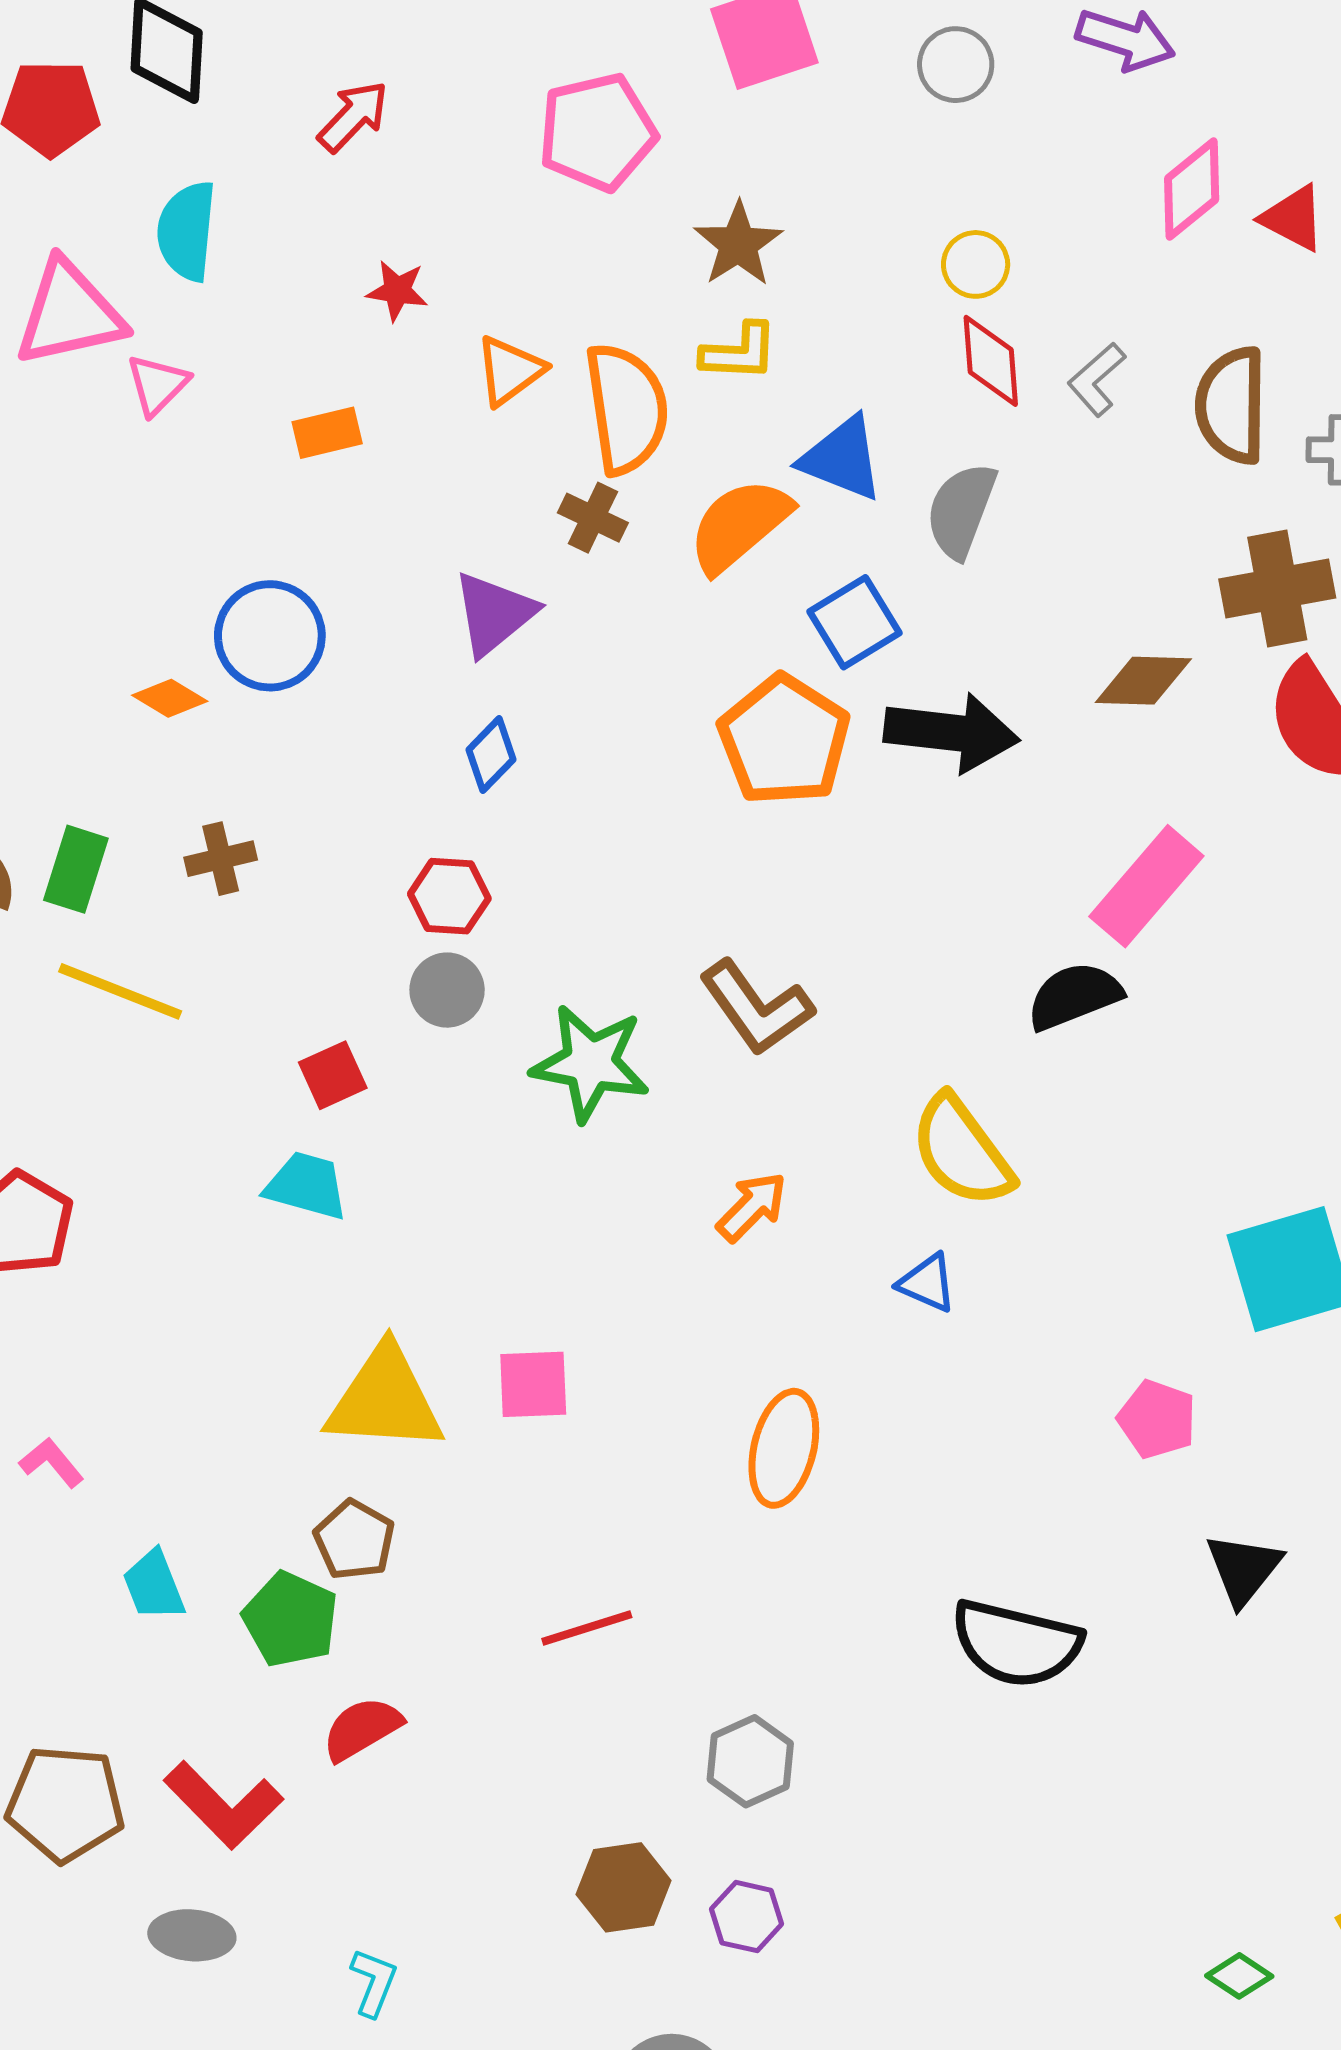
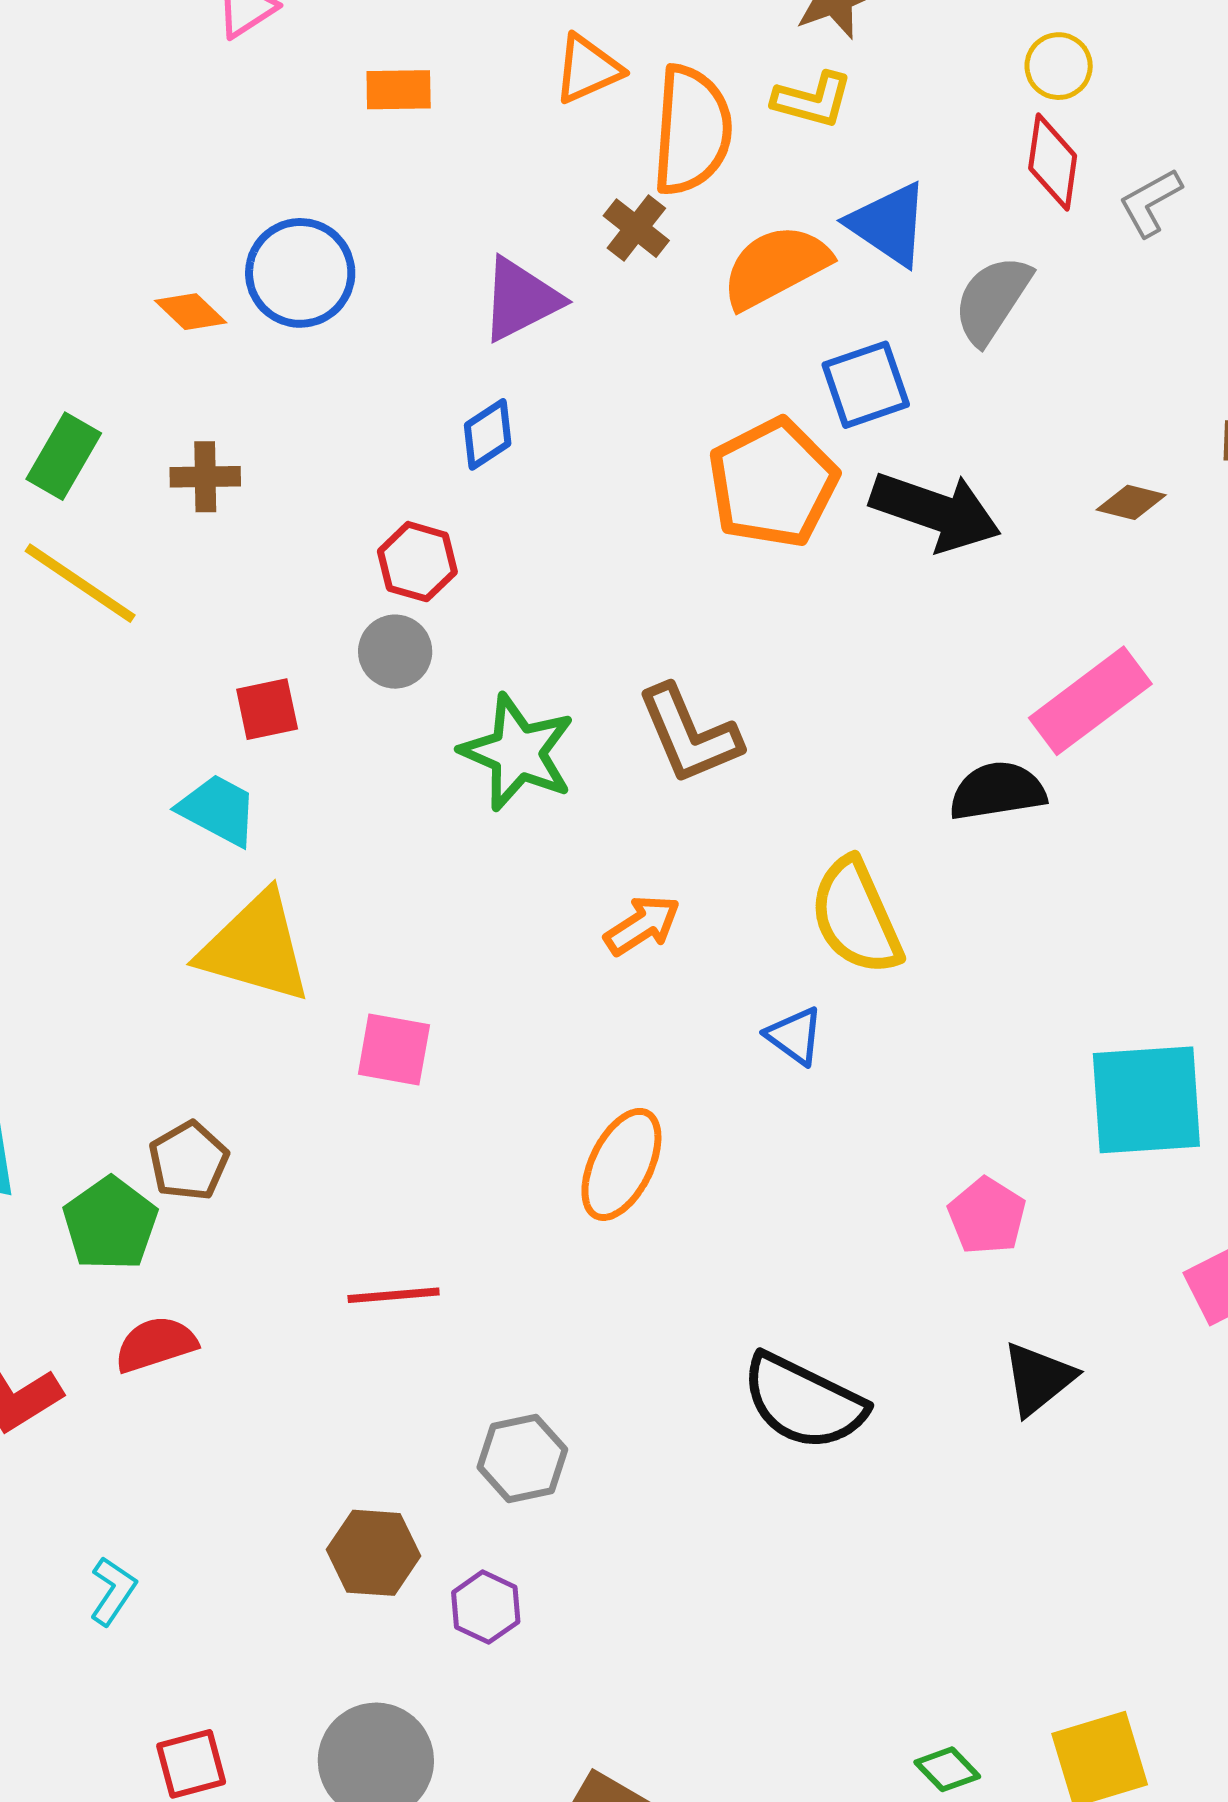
brown diamond: (1143, 681) -> (1131, 502), size x0.7
yellow triangle: (385, 1399) -> (255, 948), moved

